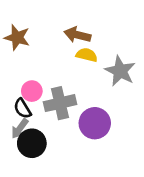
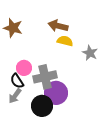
gray star: (120, 71) -> (90, 53), size x0.7
purple circle: (95, 123) -> (56, 93), moved
black circle: (32, 143) -> (42, 106), moved

